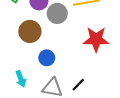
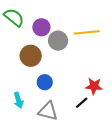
red star: (96, 39) -> (94, 86), moved, size x0.7
black line: (78, 85) -> (82, 103), moved

